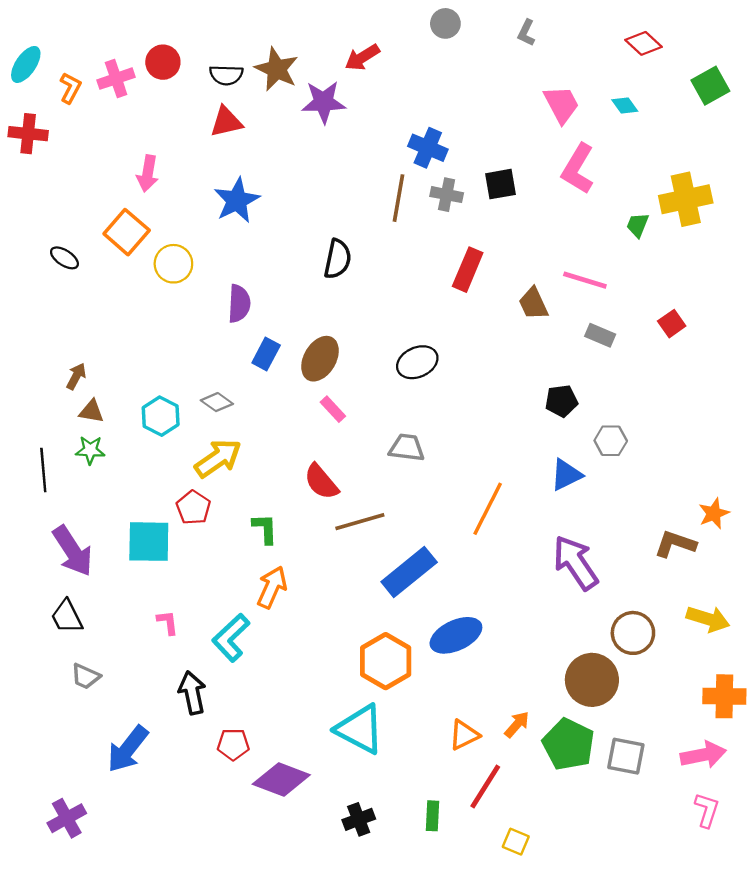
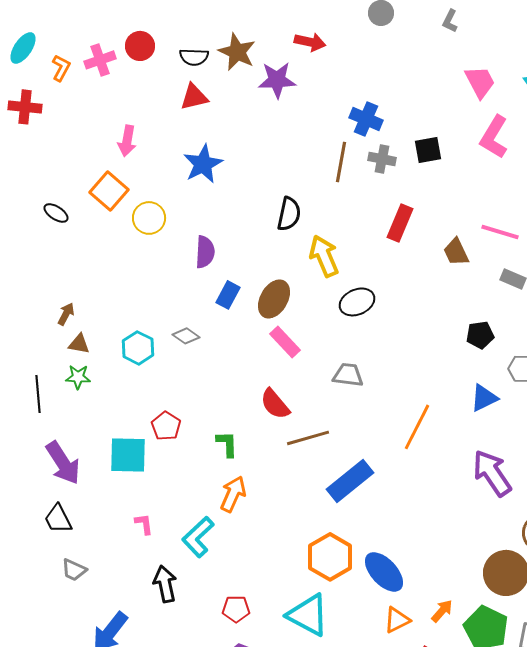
red arrow: (362, 57) -> (310, 42), turned -136
pink rectangle: (333, 409) -> (285, 342), size x1.4
yellow arrow: (218, 458) -> (324, 256), moved, turned -78
blue ellipse: (456, 635) -> (384, 572), moved, turned 72
red pentagon: (233, 744) -> (236, 609), moved

